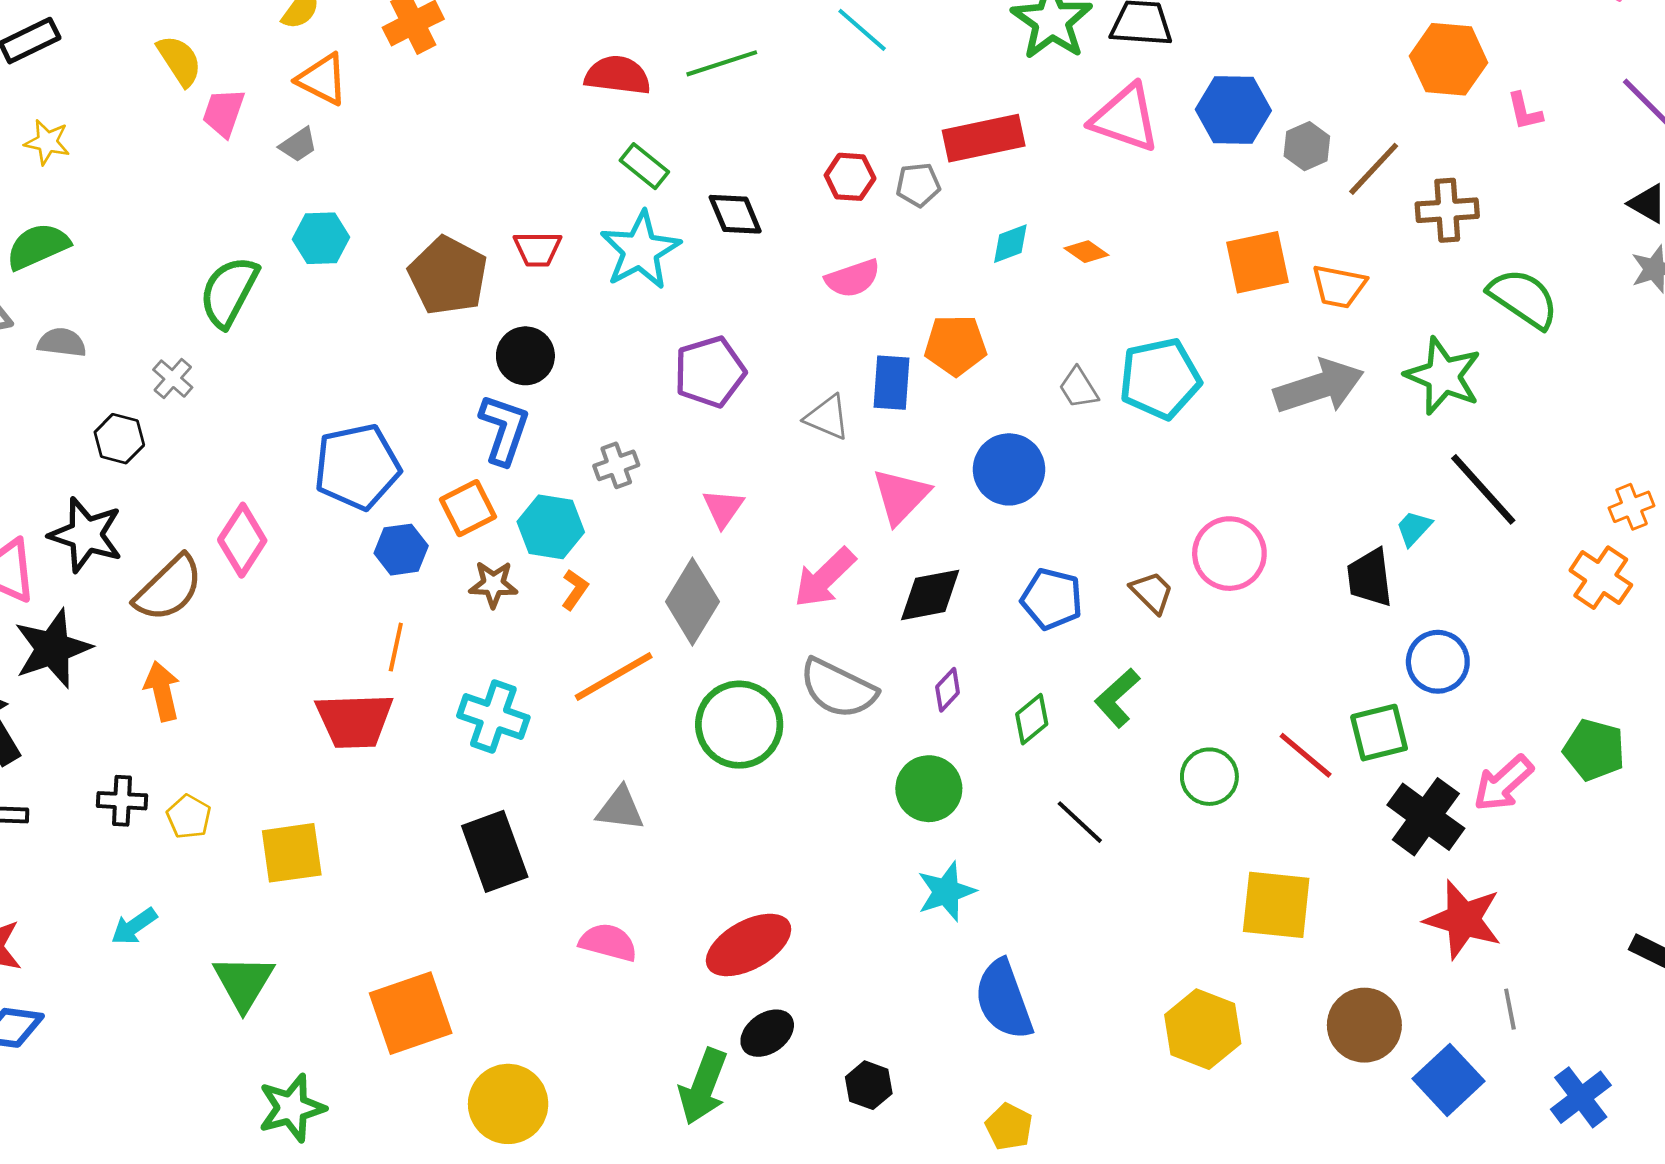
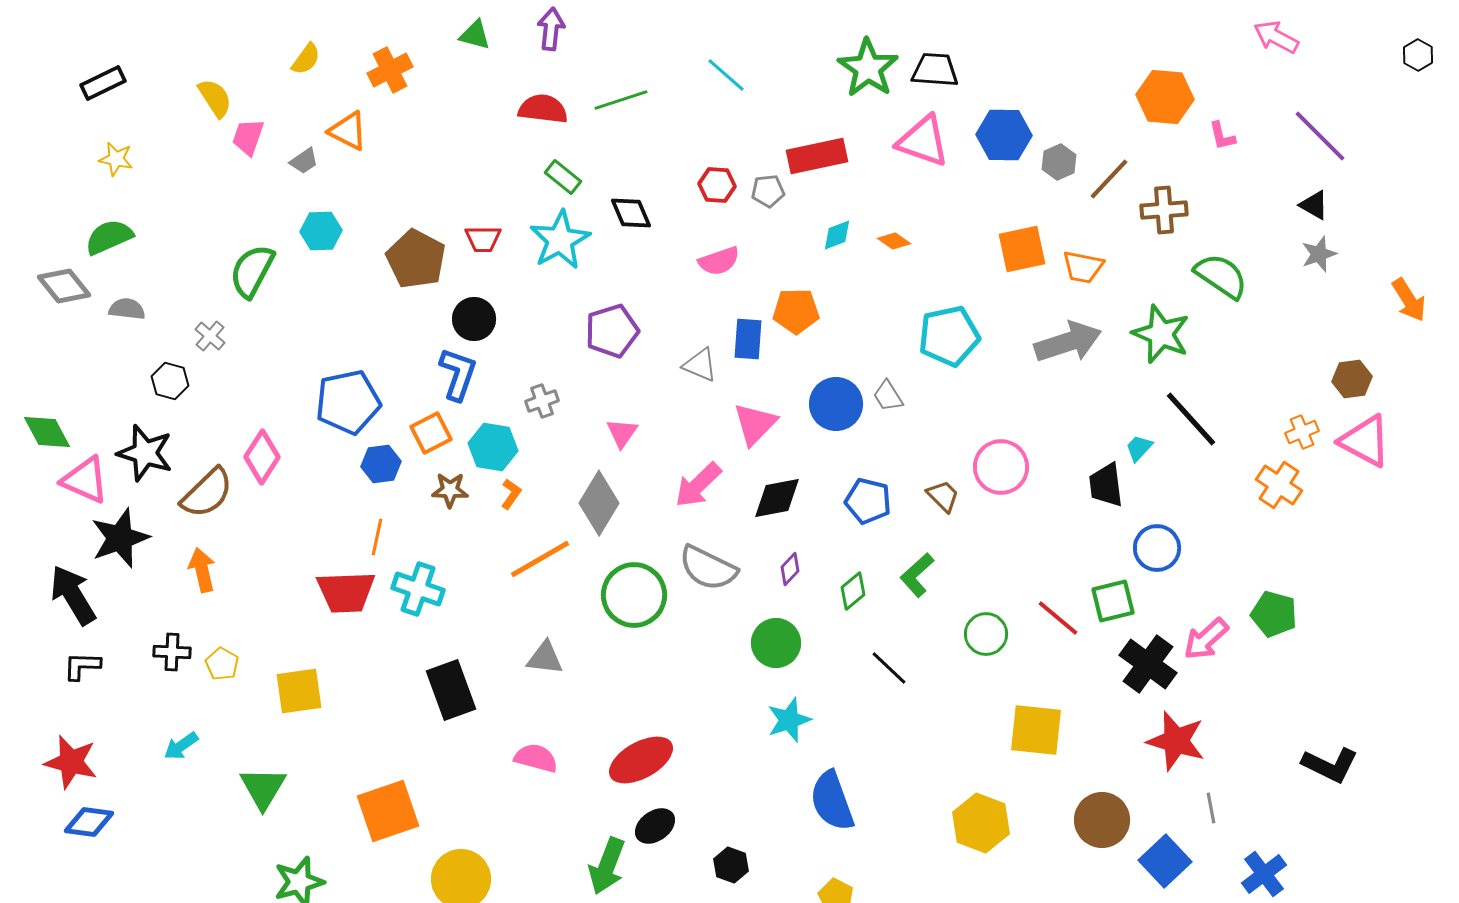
orange triangle: (322, 79) -> (348, 131), moved
gray trapezoid: (1078, 388) -> (888, 396), moved
cyan cross: (493, 717) -> (418, 589), moved

